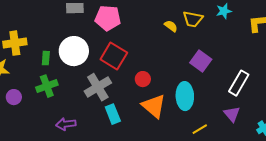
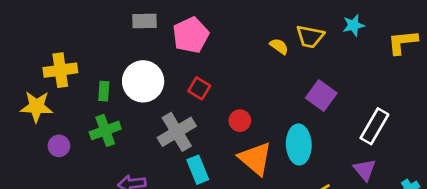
pink pentagon: (108, 18) -> (191, 35), turned -30
red square: (114, 56) -> (199, 88), size x0.6

